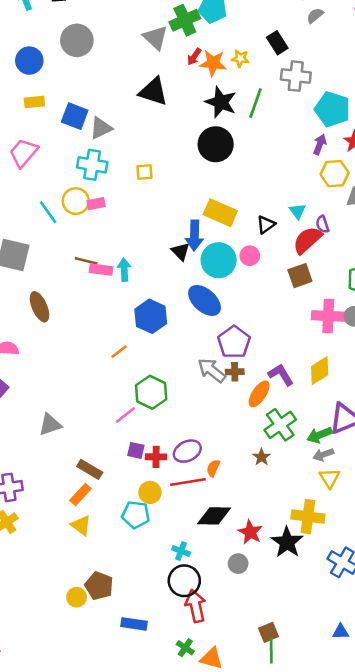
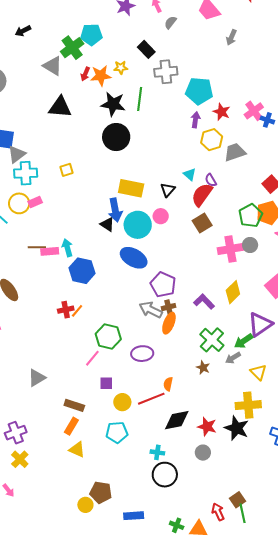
gray triangle: (101, 128) -> (17, 154), moved
blue hexagon: (151, 316) -> (82, 271), moved
orange ellipse: (259, 394) -> (169, 323), moved
purple ellipse: (187, 451) -> (142, 354), moved, turned 35
gray arrow: (323, 455) -> (233, 358), moved
red cross: (156, 457) -> (66, 310), moved
yellow circle: (150, 492) -> (122, 402), moved
red arrow: (196, 606) -> (218, 512), moved, size x0.7

